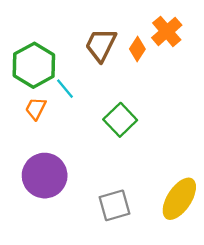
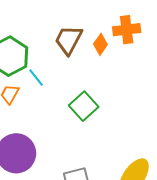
orange cross: (167, 31) -> (127, 30), turned 32

